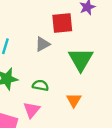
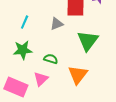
orange triangle: (74, 100) -> (78, 75), size x1.5

